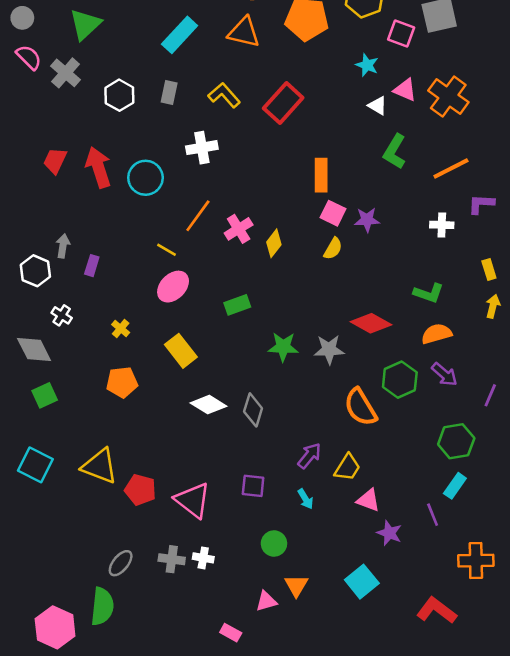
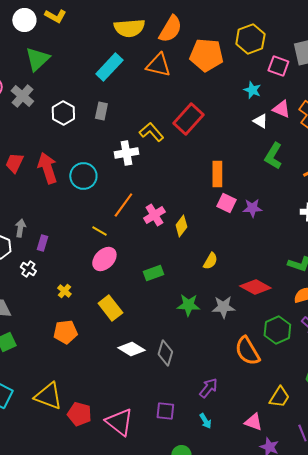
yellow L-shape: (224, 95) -> (151, 132), moved
yellow semicircle: (333, 249) -> (210, 261), moved
white cross: (62, 315) -> (28, 269), moved
yellow trapezoid: (347, 467) -> (279, 397), moved

